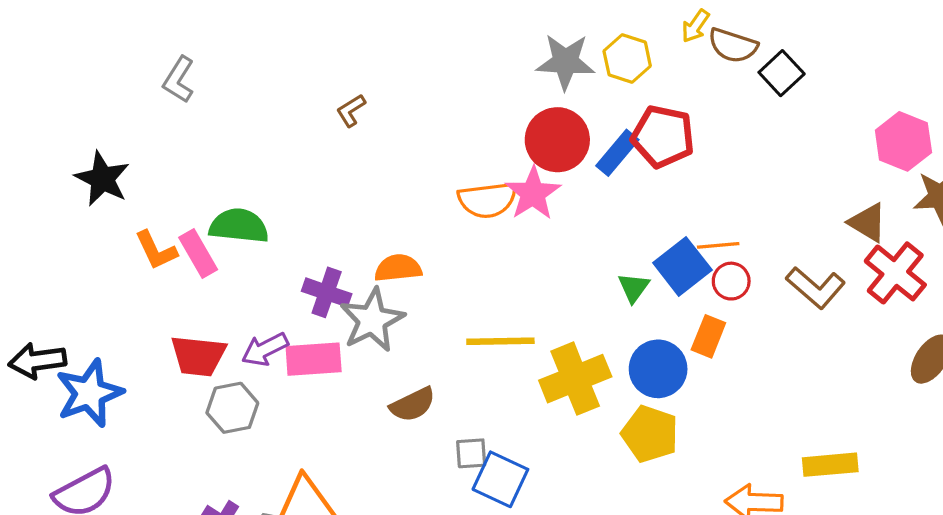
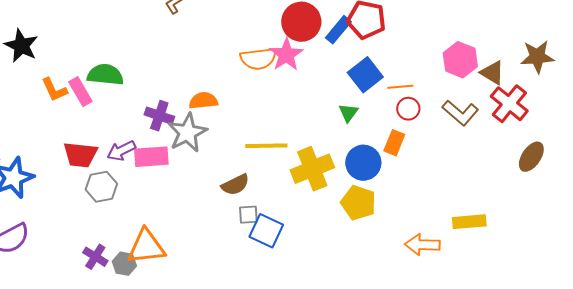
pink hexagon: (903, 141) -> (460, 60), moved
blue square: (682, 266) -> (365, 75), moved
brown semicircle: (413, 405) -> (235, 185), moved

